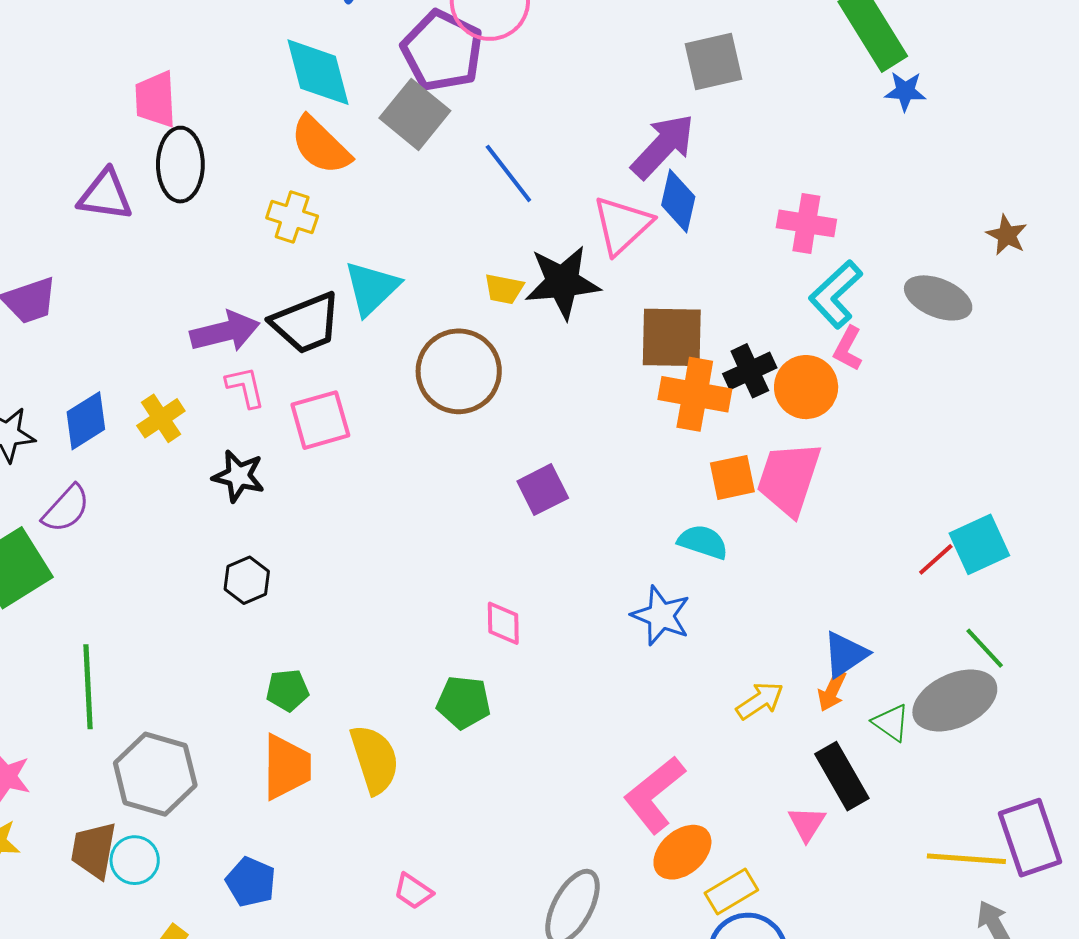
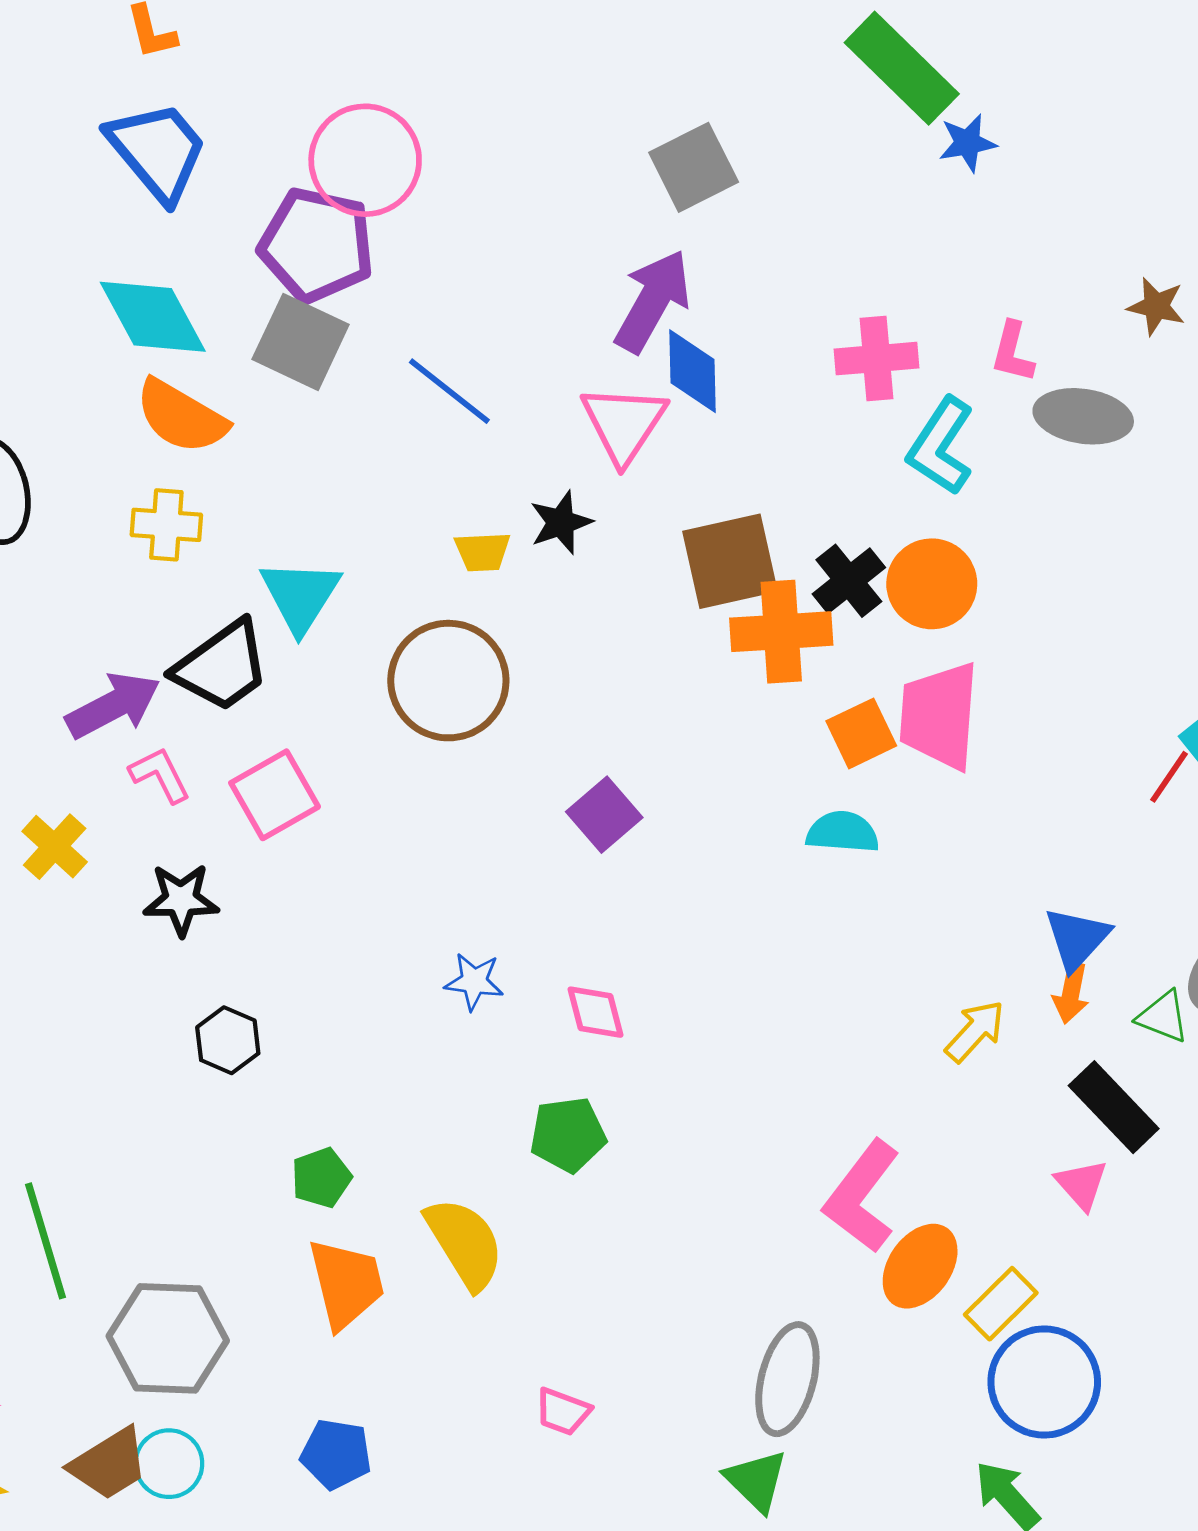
black star: (562, 282) -> (561, 523), size x0.6
pink L-shape: (848, 349) -> (1013, 352), moved
blue star: (661, 616) -> (474, 981), moved, size x0.7
brown trapezoid: (94, 850) -> (109, 1464), turned -118

